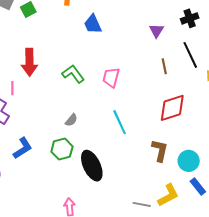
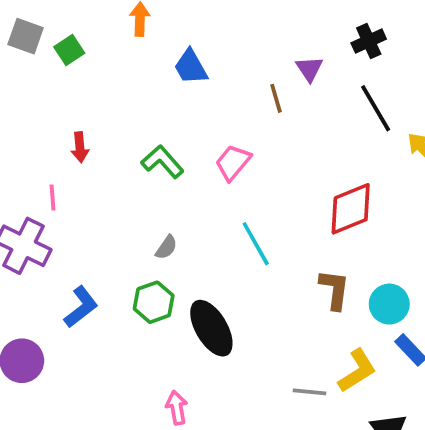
red arrow: (29, 62) -> (80, 147), size x0.6
brown line: (164, 66) -> (276, 98), moved
pink trapezoid: (111, 77) -> (233, 162), turned 30

